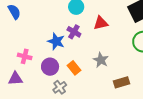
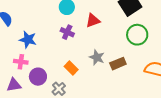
blue star: (56, 41) -> (28, 40), moved
purple circle: (50, 67) -> (38, 77), moved
brown rectangle: (122, 82) -> (118, 64), moved

